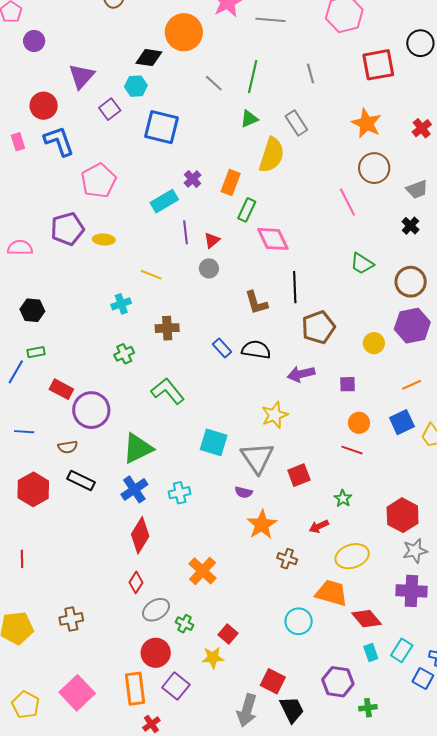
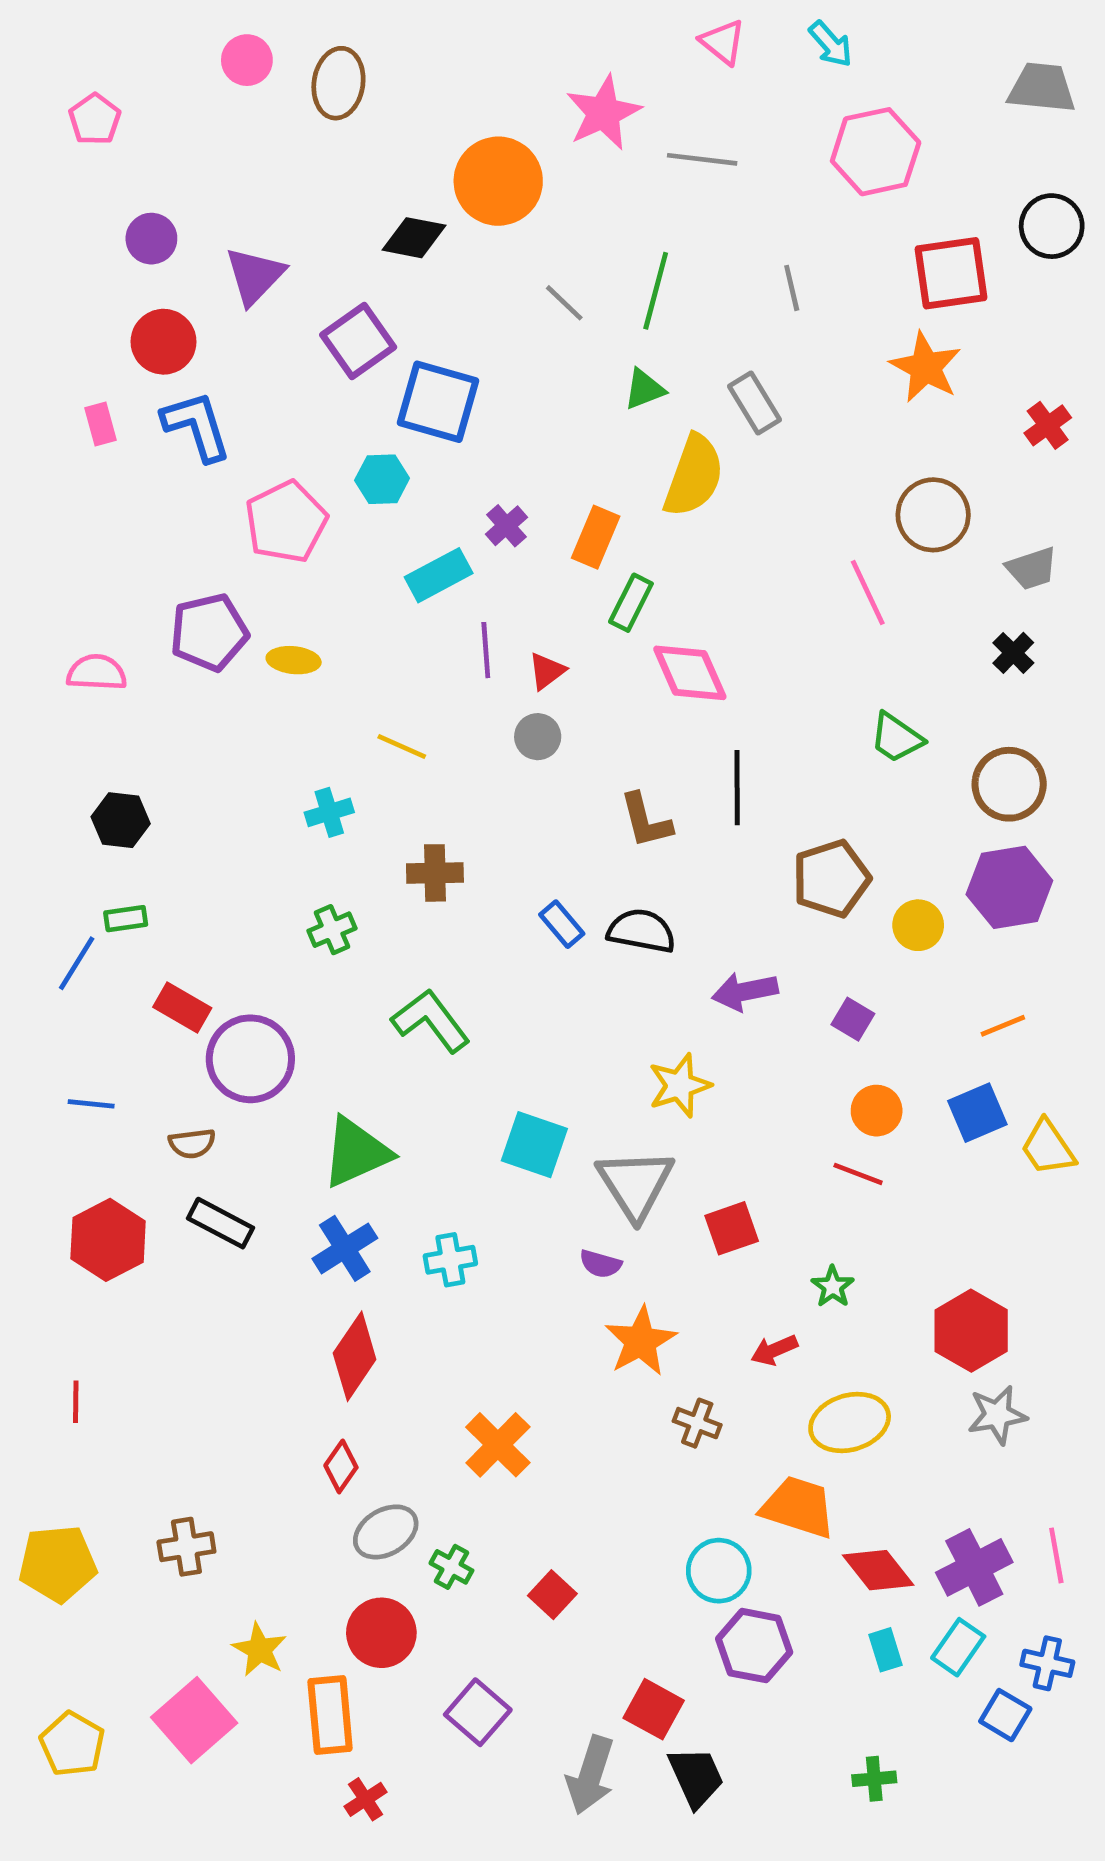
purple circle: (34, 41) -> (151, 239), moved
cyan hexagon: (136, 86) -> (382, 479), moved
purple square: (110, 109) -> (358, 341), moved, size x1.4
orange star: (366, 123) -> (926, 367), moved
brown pentagon: (318, 327) -> (831, 879), moved
purple square: (347, 384) -> (853, 1019), turned 30
purple cross: (411, 591) -> (974, 1567), moved, turned -32
yellow star: (213, 658) -> (260, 1650), moved, turned 30
purple hexagon: (338, 682) -> (754, 1646), moved
purple square: (176, 686) -> (478, 1712), moved

